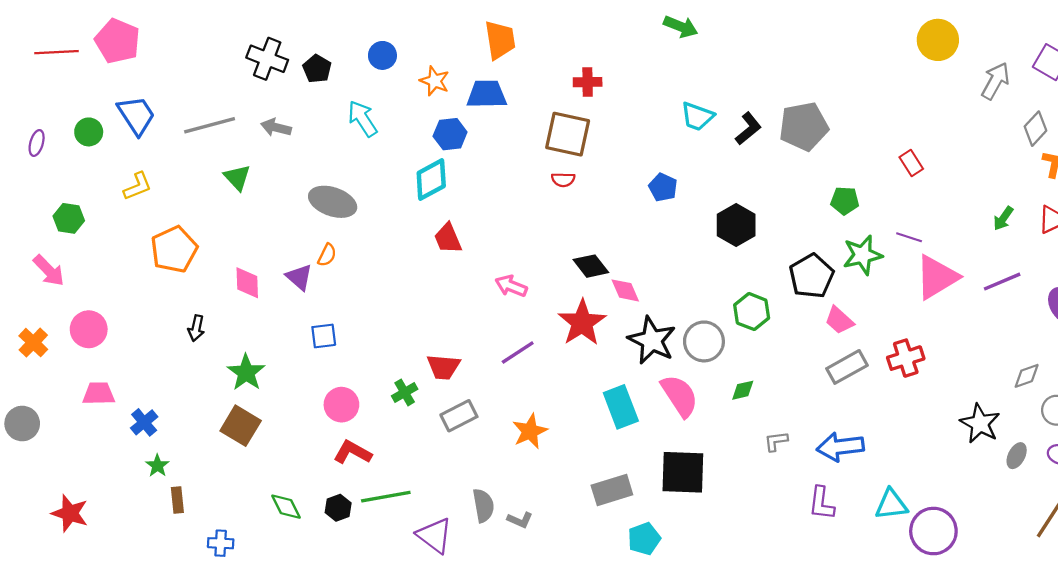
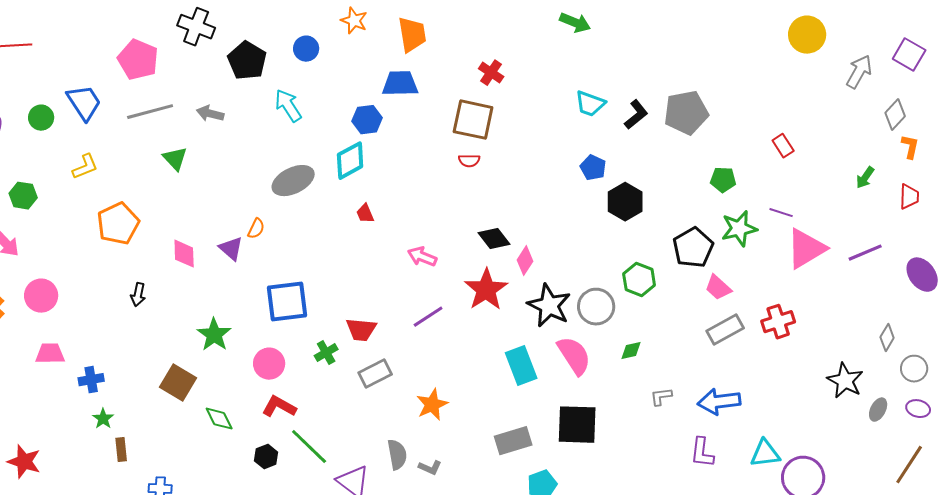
pink pentagon: (118, 41) -> (138, 60), moved
black cross: (267, 59) -> (196, 27), moved
black pentagon: (317, 69) -> (247, 61), size x1.5
orange star: (435, 81) -> (354, 21), moved
red cross: (588, 82) -> (491, 73), turned 35
blue pentagon: (663, 187) -> (593, 168), moved
gray ellipse: (333, 202) -> (293, 181), moved, turned -45
green arrow: (1003, 218) -> (865, 178), moved
red trapezoid: (448, 238) -> (365, 214), size x0.7
pink diamond: (625, 290) -> (525, 261), turned 56
blue square: (324, 336) -> (287, 302), moved, size x1.8
green star: (246, 372) -> (214, 335), moved
gray diamond: (1027, 376) -> (887, 338), turned -40
blue cross: (144, 422) -> (91, 380), turned 30
orange star: (530, 431) -> (432, 405), moved
green line: (386, 497) -> (309, 447), turned 54
green diamond: (286, 507) -> (219, 419), moved

